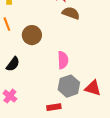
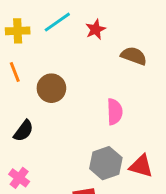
brown semicircle: (71, 13) -> (134, 56), moved
pink semicircle: (63, 60) -> (115, 112), moved

